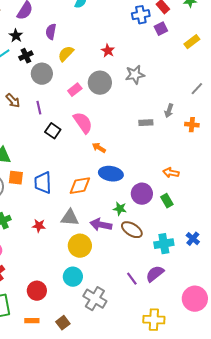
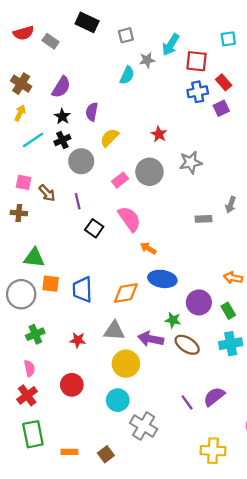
black star: (16, 36) -> (62, 117), moved
cyan cross: (164, 244) -> (231, 344), moved
red circle: (37, 291) -> (72, 385), moved

